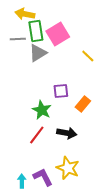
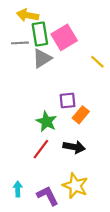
orange rectangle: (83, 104) -> (81, 115), moved
cyan arrow: (22, 181) -> (18, 189), moved

